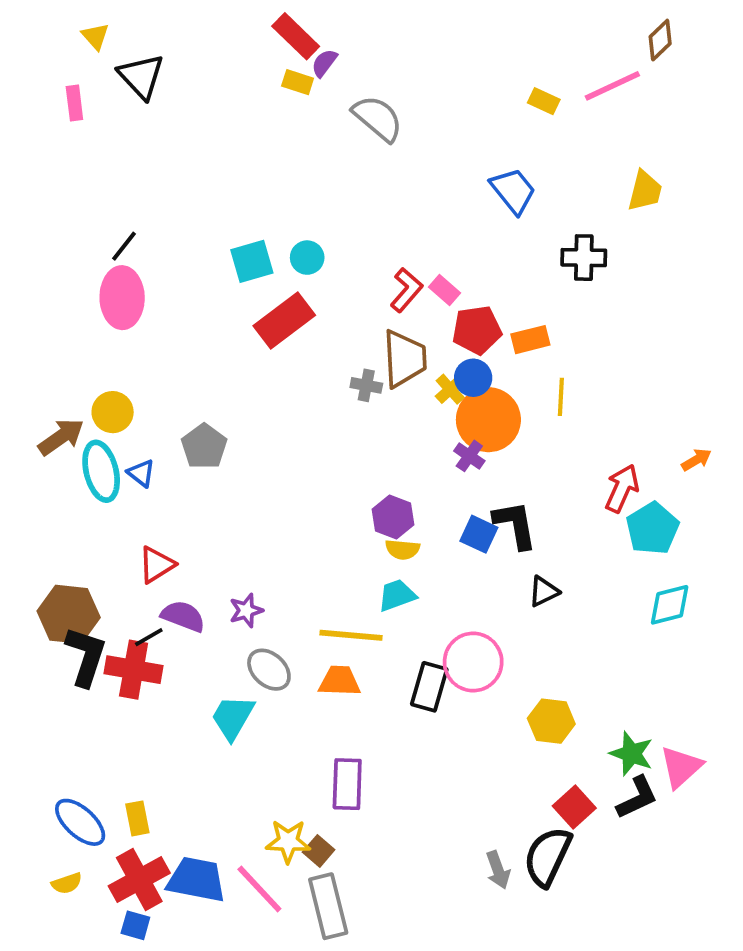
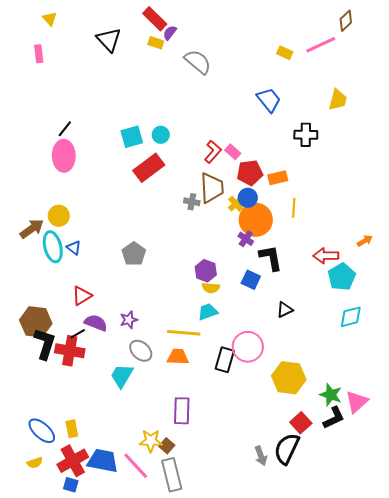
black triangle: (141, 76) -> (109, 40), moved
gray pentagon: (204, 446) -> (134, 254), moved
red arrow: (622, 488) -> (326, 256), turned -115
black L-shape: (515, 525) -> (271, 258), moved
yellow hexagon: (551, 721) -> (289, 378), size x1.4

